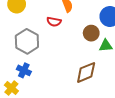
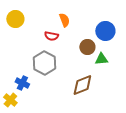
gray hexagon: (27, 41) -> (44, 63), moved

